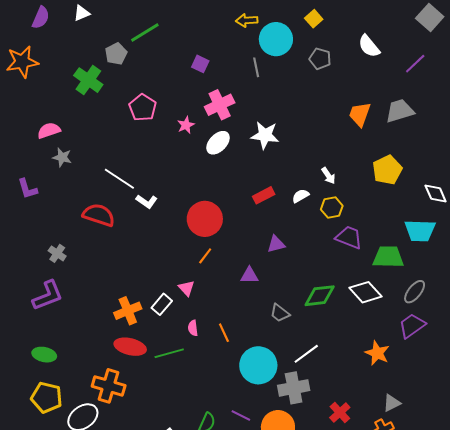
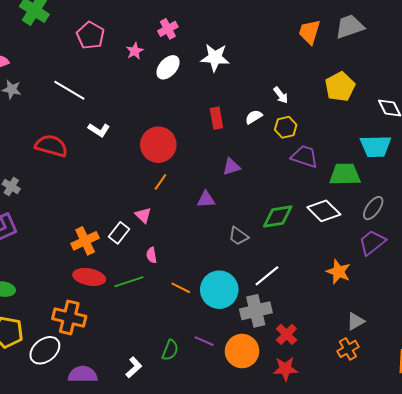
pink cross: (220, 105) -> (168, 29), size x0.7
white line: (119, 179) -> (69, 90), moved
red rectangle: (264, 195) -> (216, 118), turned -70
orange line: (224, 333) -> (181, 288), moved, turned -36
red cross: (340, 412) -> (286, 334), moved

